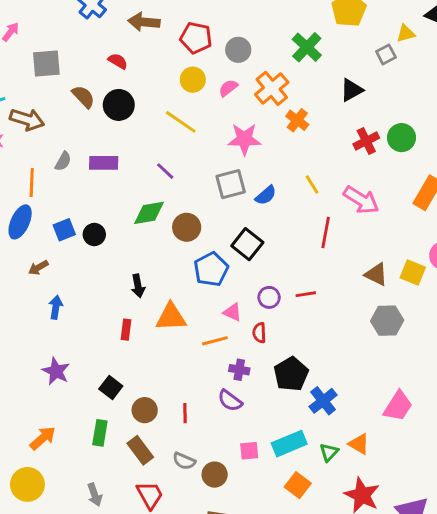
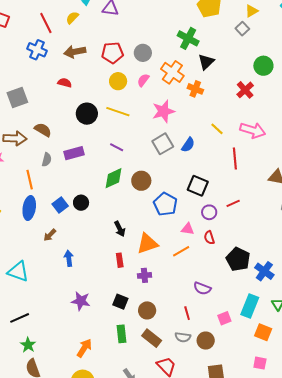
black triangle: (352, 90) -> (206, 62), moved
brown semicircle: (83, 97) -> (43, 130), moved
black circle: (119, 105) -> (87, 114), moved
green circle: (402, 138) -> (263, 66), moved
black square: (247, 244) -> (198, 186), moved
purple cross: (239, 370) -> (144, 275), moved
red line: (185, 413) -> (187, 313), moved
cyan rectangle: (289, 444) -> (250, 306), turned -30

